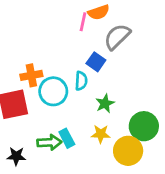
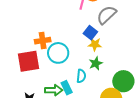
cyan semicircle: (81, 81) -> (81, 76), moved
yellow star: (101, 134) -> (95, 44), moved

